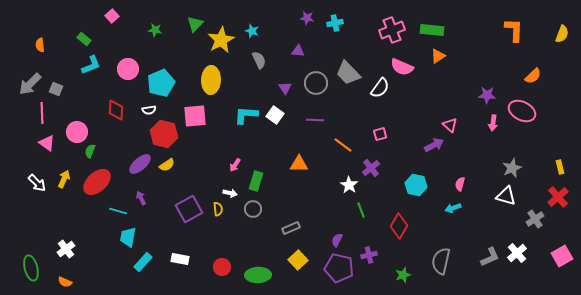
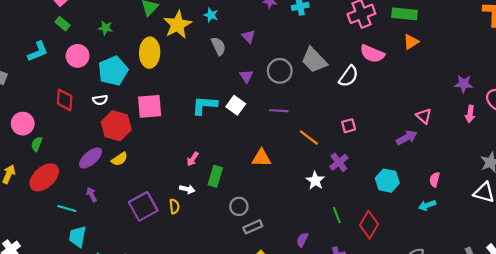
green star: (155, 30) -> (106, 28), moved
green rectangle: (84, 39) -> (63, 24), moved
purple triangle: (298, 51) -> (249, 36), moved, turned 40
yellow ellipse: (211, 80) -> (150, 53), moved
gray circle: (253, 209) -> (239, 206), moved
green line: (361, 210) -> (337, 215), moved

